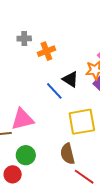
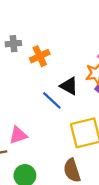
pink triangle: (22, 119) -> (18, 135), size x0.7

